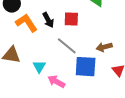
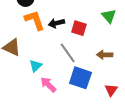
black arrow: (48, 20) -> (56, 23), turned 91
brown arrow: (104, 47) -> (105, 55), moved

